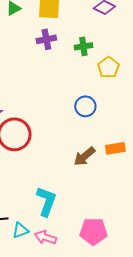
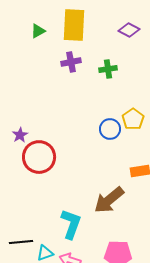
yellow pentagon: (108, 67) -> (133, 119), moved
brown arrow: (84, 156) -> (109, 200), moved, size x1.4

